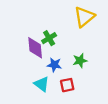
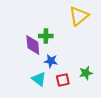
green cross: (49, 38) -> (46, 36), turned 32
green star: (80, 61) -> (86, 73), moved

